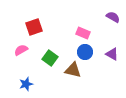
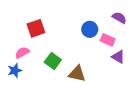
pink rectangle: (83, 33) -> (108, 40), moved
blue circle: (85, 52) -> (90, 29), moved
blue star: (26, 84) -> (15, 70), moved

